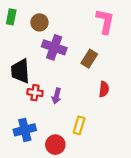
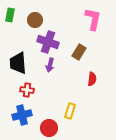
red cross: (35, 93) -> (27, 90), moved
purple arrow: (56, 96) -> (50, 65), moved

